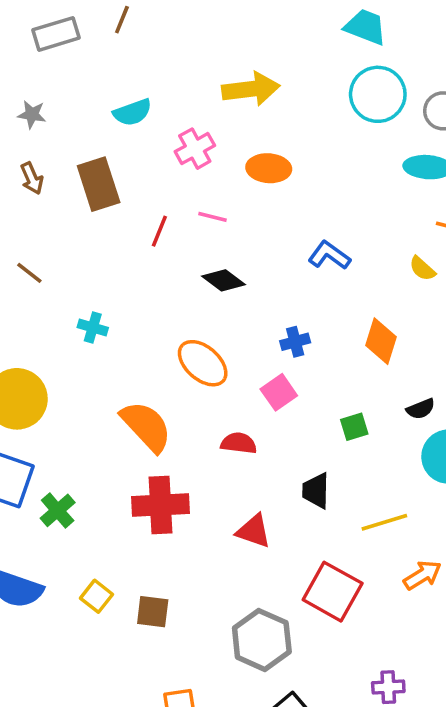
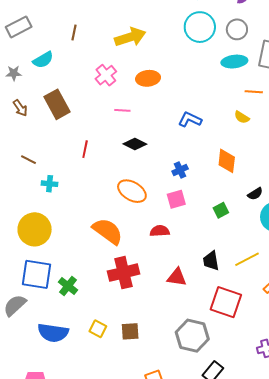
brown line: (122, 20) -> (74, 33), moved
cyan semicircle: (132, 112) -> (43, 60), moved
red line: (159, 231) -> (85, 149), moved
cyan cross: (93, 327) -> (50, 184), moved
pink square: (279, 392) -> (176, 199), turned 30
black trapezoid: (316, 491) -> (211, 261), moved

